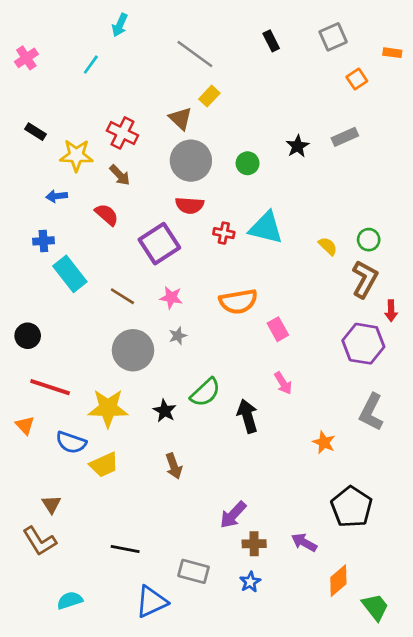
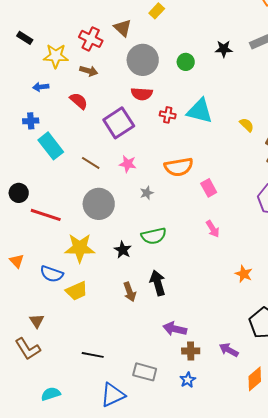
brown triangle: (180, 118) -> (123, 28), moved
black star: (298, 146) -> (224, 49), turned 30
brown arrow: (120, 175) -> (89, 71), turned -30
gray star: (178, 336) -> (147, 193), moved
red line: (50, 387) -> (46, 215), moved
green semicircle: (205, 392) -> (154, 236), turned 30
black arrow: (248, 416) -> (158, 283), moved
purple arrow: (233, 515) -> (175, 329), turned 60

